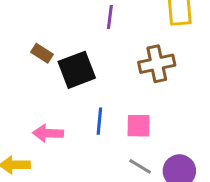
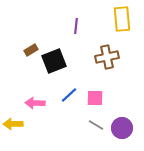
brown rectangle: (42, 53) -> (31, 50), turned -64
blue line: (99, 121) -> (69, 95), turned 42

